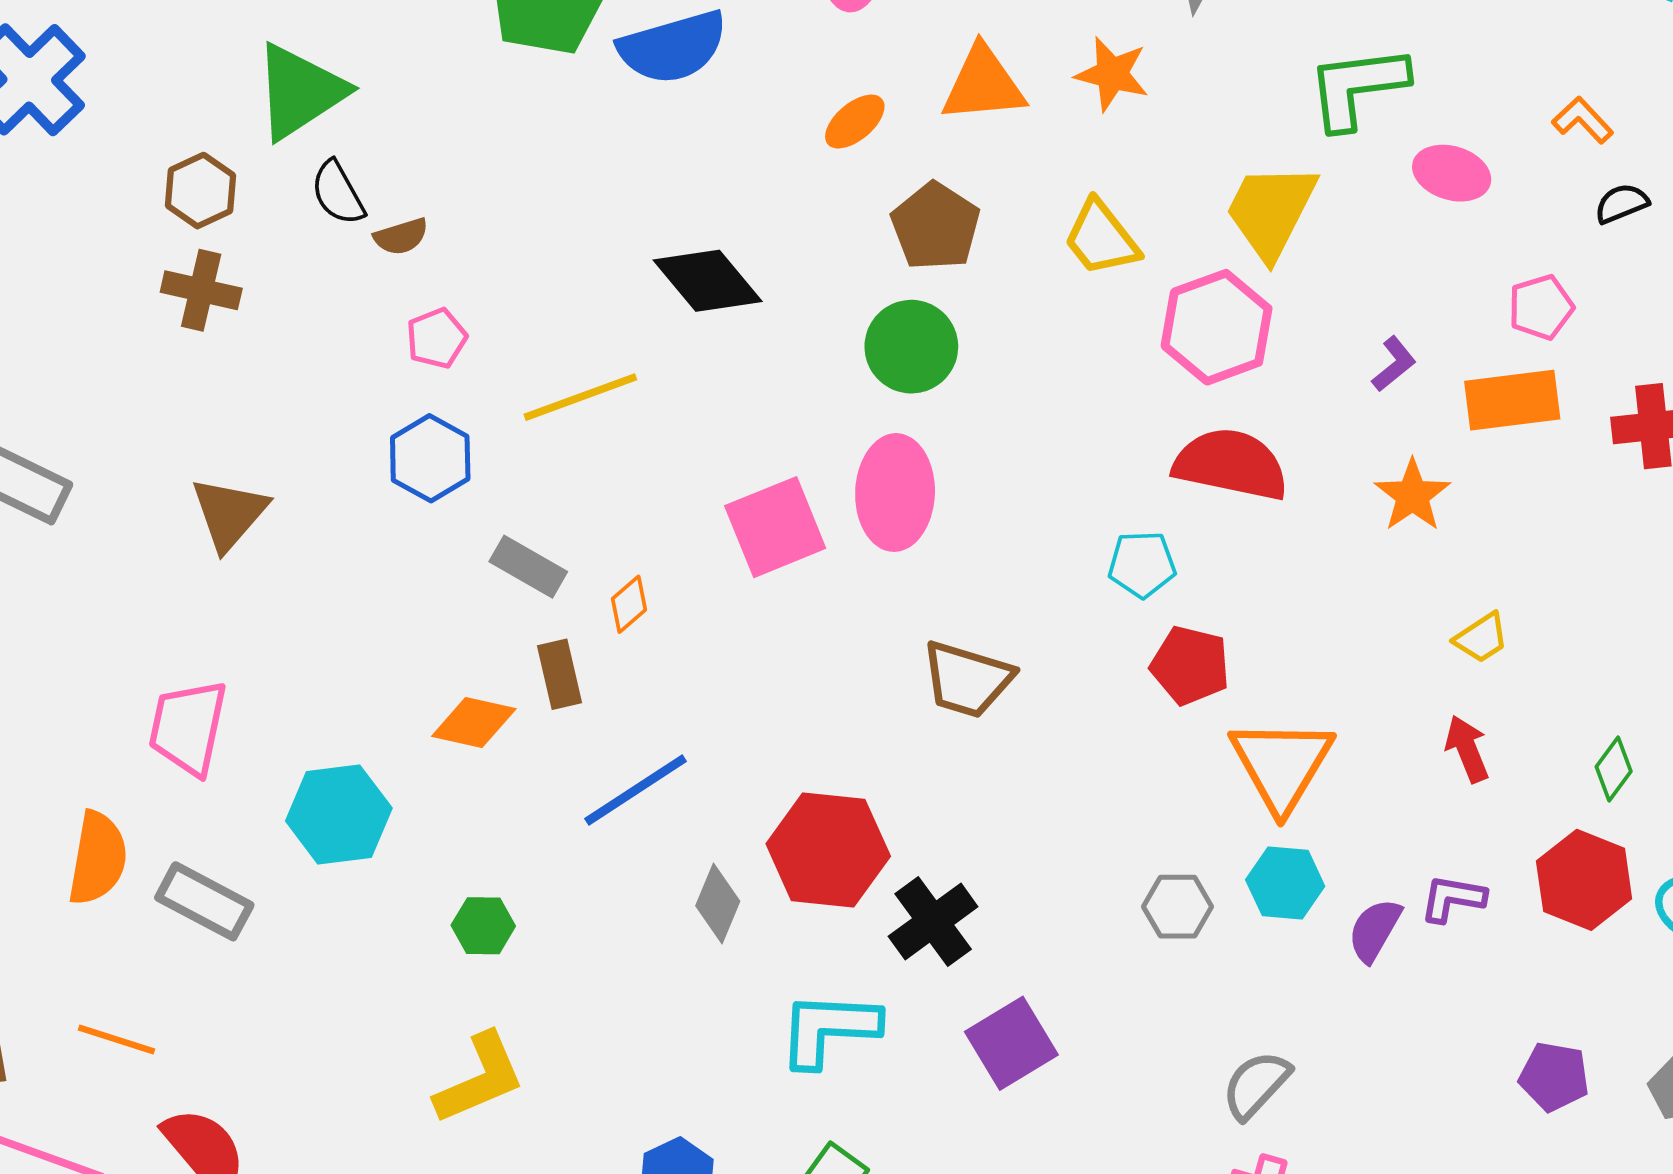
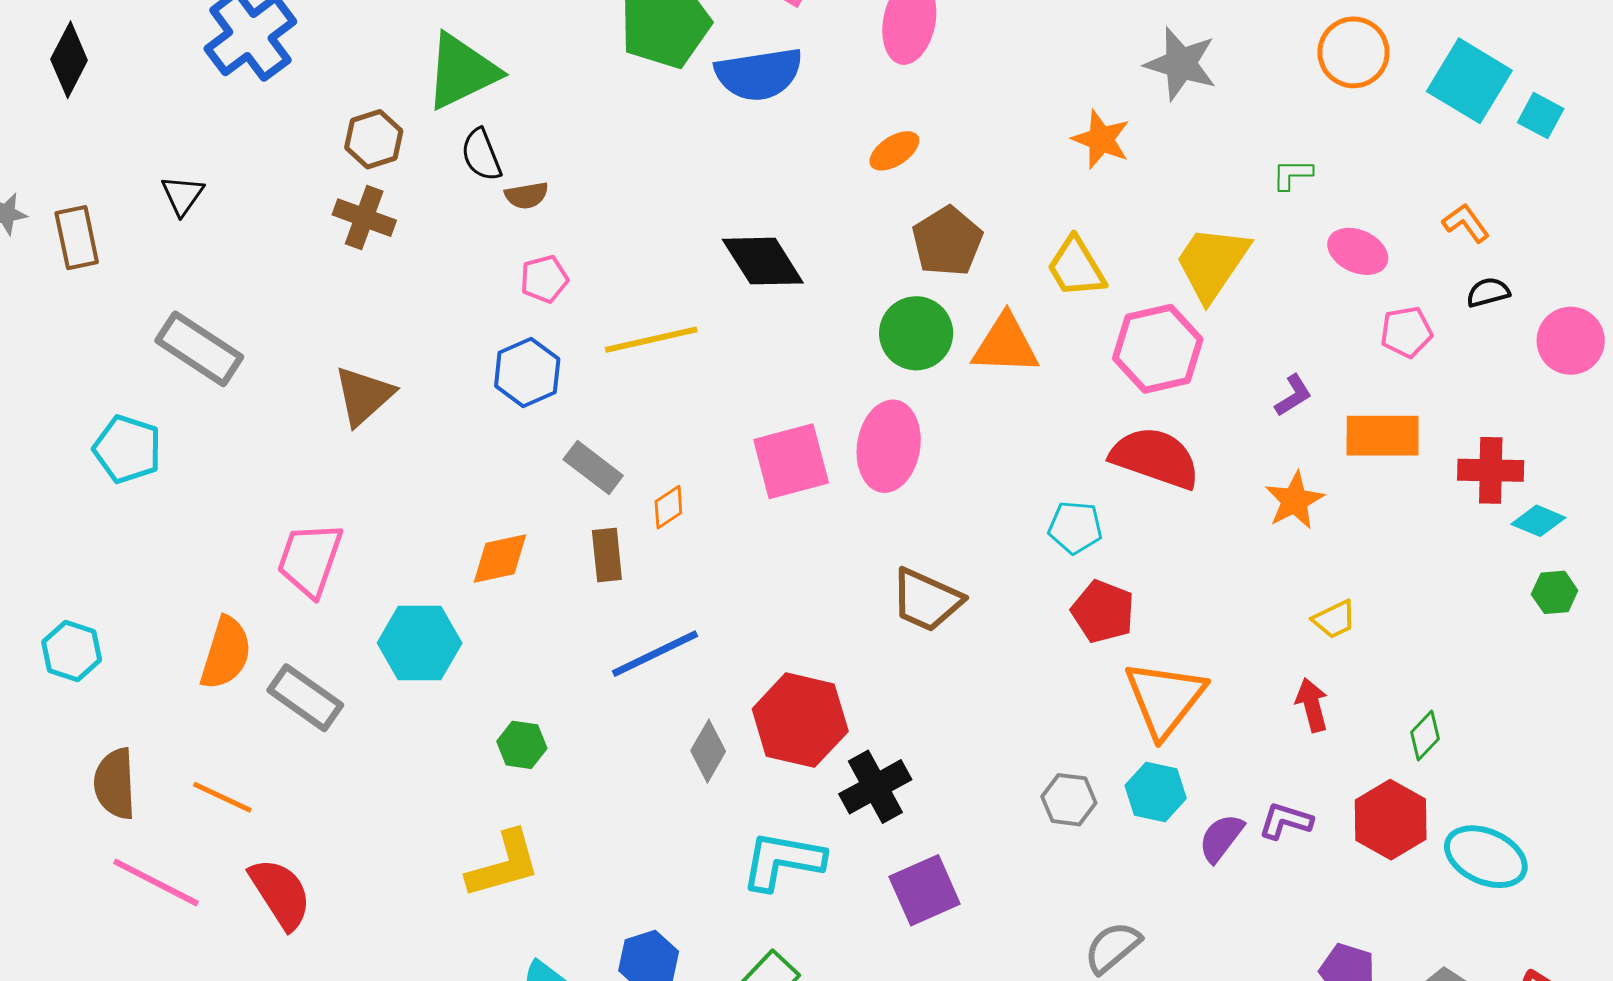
orange triangle: (983, 84) -> (1006, 344), moved
green L-shape: (1357, 87) -> (1292, 174), size x0.5
pink pentagon: (1541, 307) -> (1406, 332), moved
orange diamond: (474, 723) -> (500, 558), moved, turned -32

